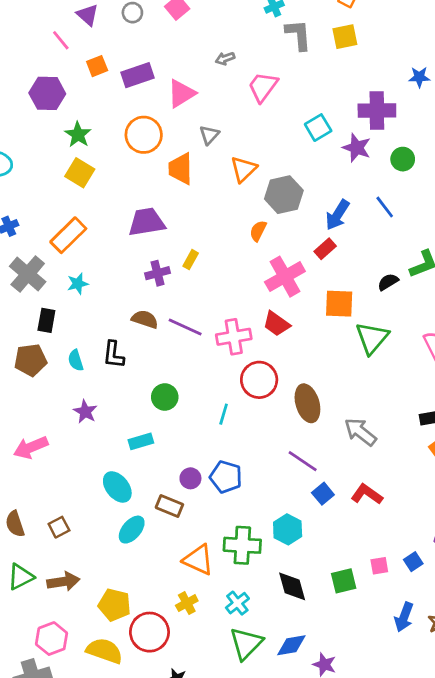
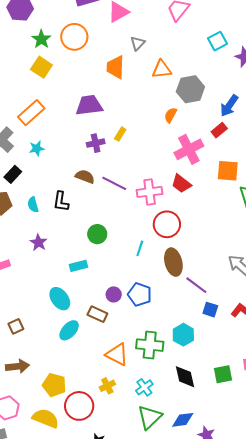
orange circle: (144, 135) -> (74, 37), moved
orange triangle: (244, 169) -> (162, 69), turned 35
black rectangle: (46, 320) -> (13, 174), turned 30
brown ellipse: (307, 403) -> (173, 262), moved
blue square: (323, 494) -> (210, 310), turned -35

